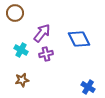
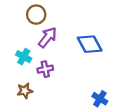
brown circle: (15, 13) -> (36, 15), moved
purple cross: (46, 54) -> (45, 69), moved

